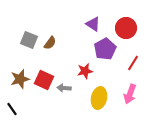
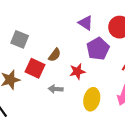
brown semicircle: (50, 43) -> (55, 55), moved
red square: (44, 80) -> (35, 68), moved

